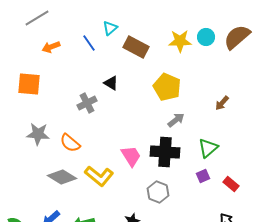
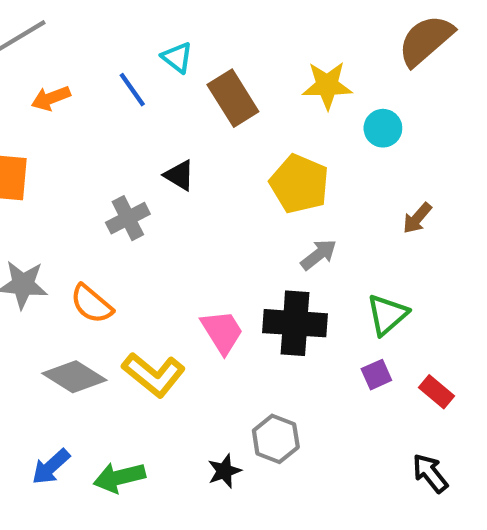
cyan triangle: (110, 28) -> (177, 57), turned -42
cyan circle: (206, 37) -> (383, 128), moved
brown semicircle: (237, 37) -> (426, 40), moved
brown rectangle: (136, 47) -> (233, 98), turned 30
gray hexagon: (158, 192) -> (276, 439), moved

